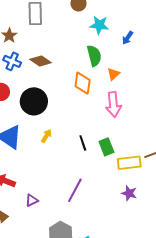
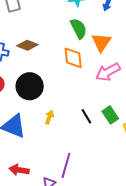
orange triangle: (113, 74) -> (101, 42), size x1.5
pink arrow: (113, 104) -> (108, 72), turned 80
purple line: (75, 190) -> (66, 165), moved

